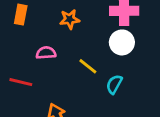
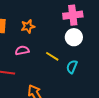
orange star: (70, 19) -> (28, 26), moved

